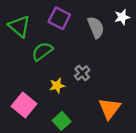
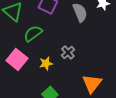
pink square: (24, 105) -> (17, 59), moved

